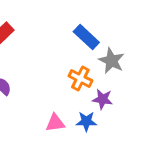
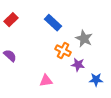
blue rectangle: (86, 37) -> (53, 23), moved
blue star: (86, 121) -> (96, 80), moved

